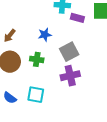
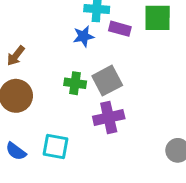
blue star: (45, 35) -> (84, 36), moved
green cross: (37, 59) -> (75, 83), moved

